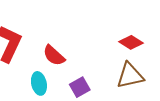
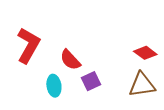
purple square: (80, 87) -> (91, 81), moved

